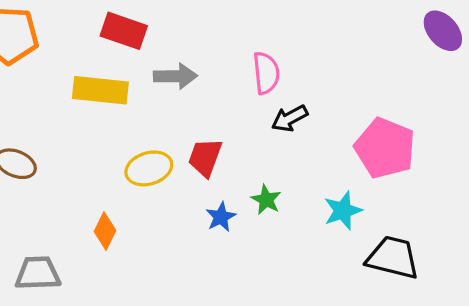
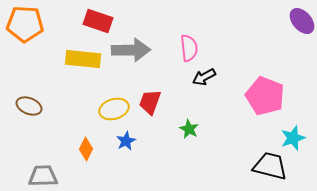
gray arrow: (175, 76) -> (131, 50), size x1.4
cyan star: (343, 211) -> (293, 138), moved
blue star: (221, 217) -> (126, 141), moved

